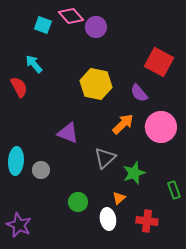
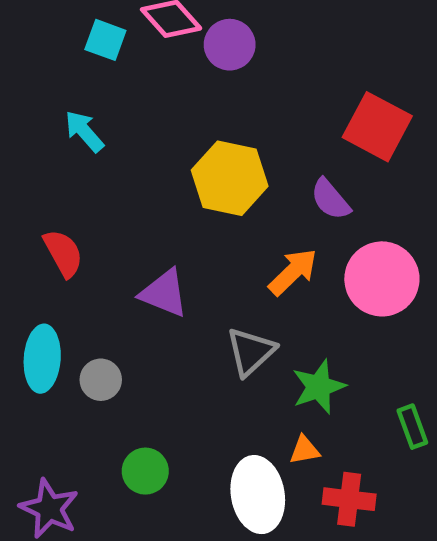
red semicircle: (19, 87) -> (63, 253), moved
orange triangle: (119, 198) -> (305, 450), moved, turned 32
green circle: (78, 202) -> (145, 471), moved
white ellipse: (108, 219) -> (258, 495), size x1.4

